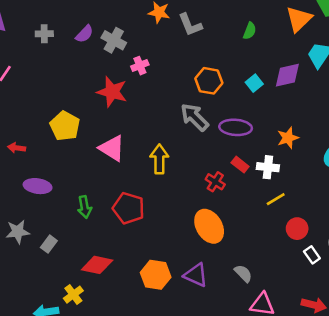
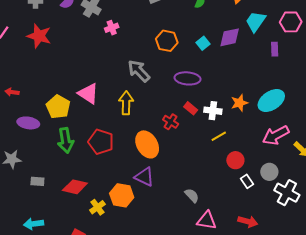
red star: (112, 92) -> (39, 36), moved
gray arrow: (195, 117) -> (139, 71), moved
yellow pentagon: (65, 126) -> (58, 107), moved
orange star: (288, 138) -> (239, 103), moved
green arrow: (85, 207) -> (66, 140), size x1.4
orange ellipse: (209, 226) -> (147, 144), moved
gray rectangle: (49, 244) -> (37, 181), moved, turned 56
purple triangle: (196, 275) -> (144, 177), moved
yellow cross: (73, 295) -> (97, 207), moved

